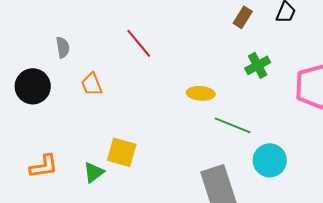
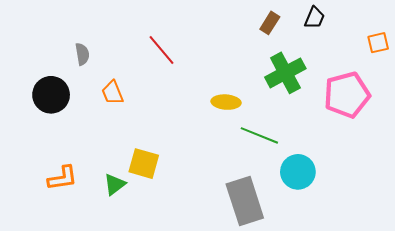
green cross: (258, 65) -> (285, 73), size x1.5

